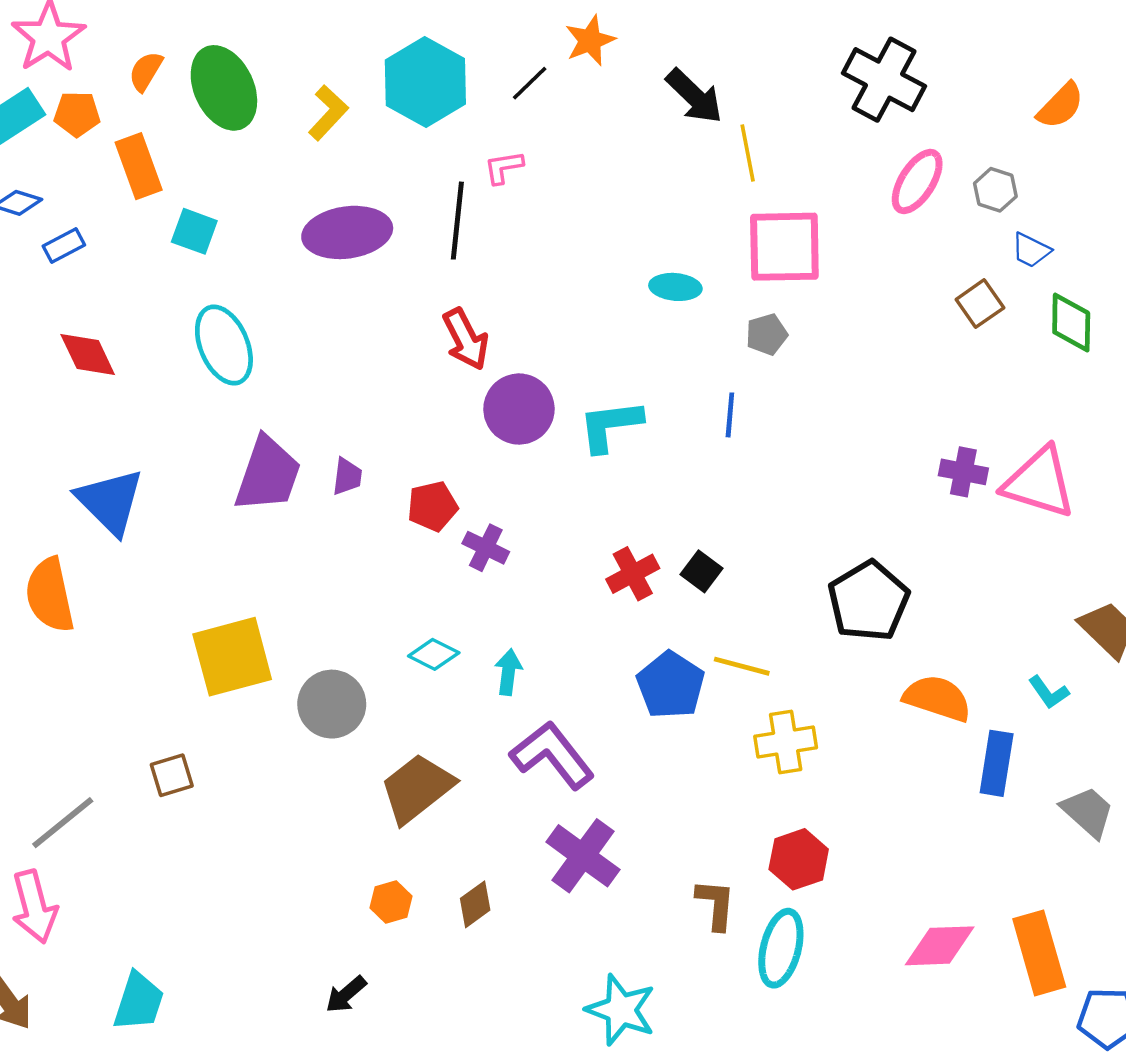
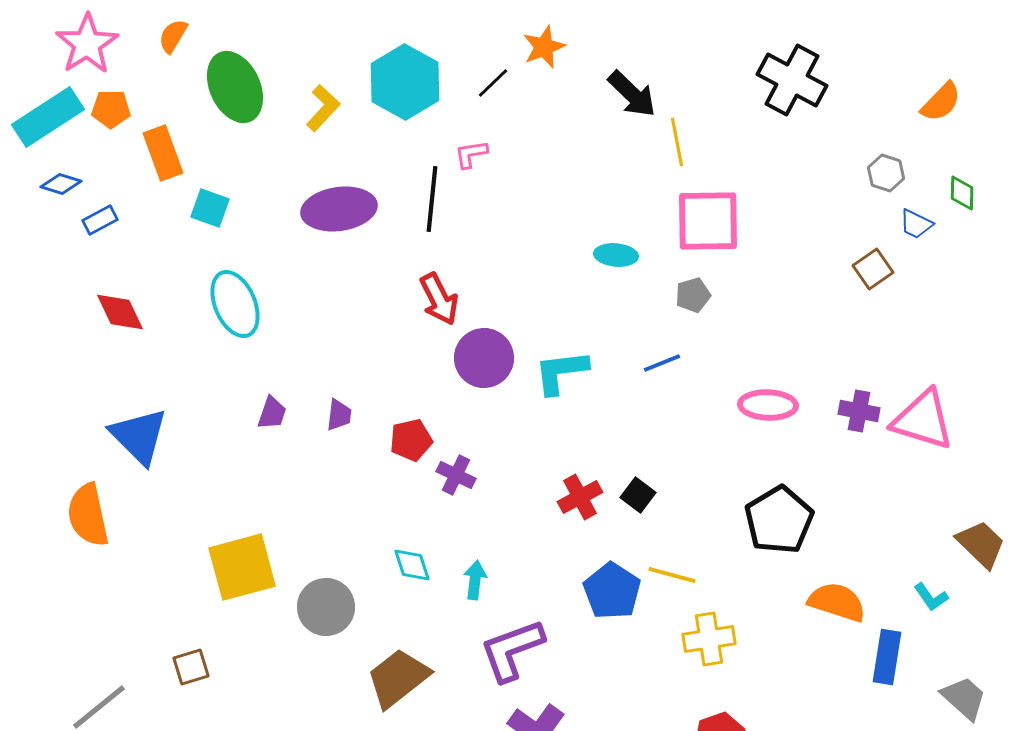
orange semicircle: (146, 71) -> (173, 36), moved
pink ellipse: (917, 182) -> (768, 405), moved, turned 60
green diamond: (1071, 323) -> (962, 193), moved, size x0.7
blue line: (730, 415) -> (662, 363), turned 63
purple trapezoid: (268, 474) -> (272, 413), size x0.5
cyan diamond: (434, 654) -> (412, 565), turned 45
purple L-shape: (552, 755) -> (512, 650), turned -72

